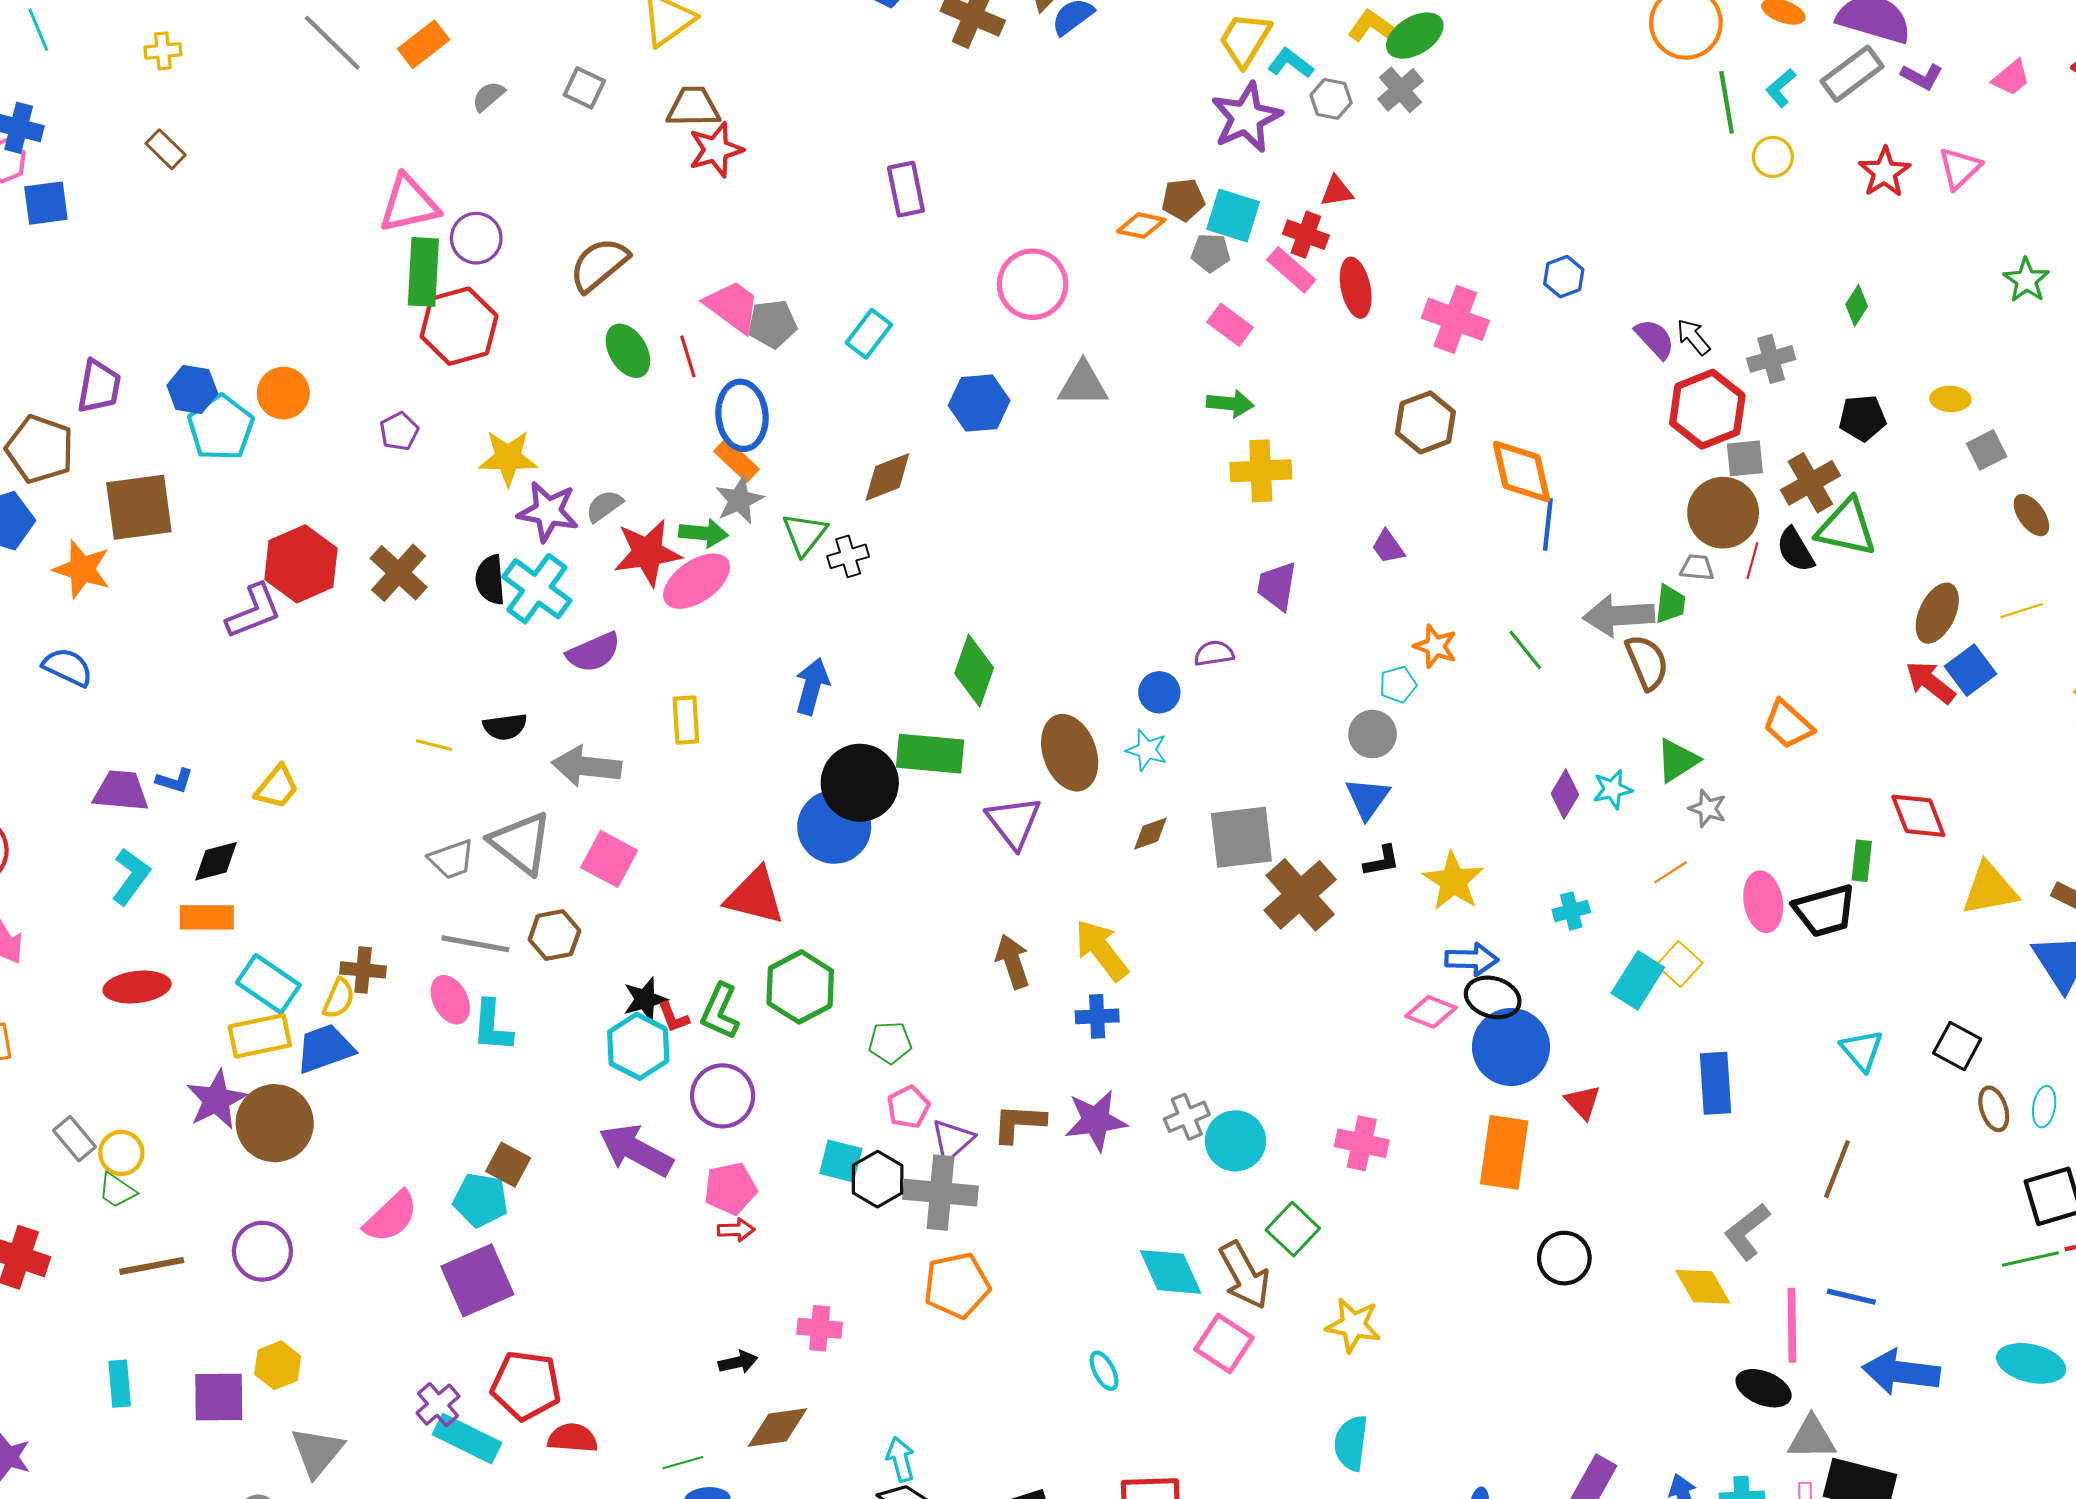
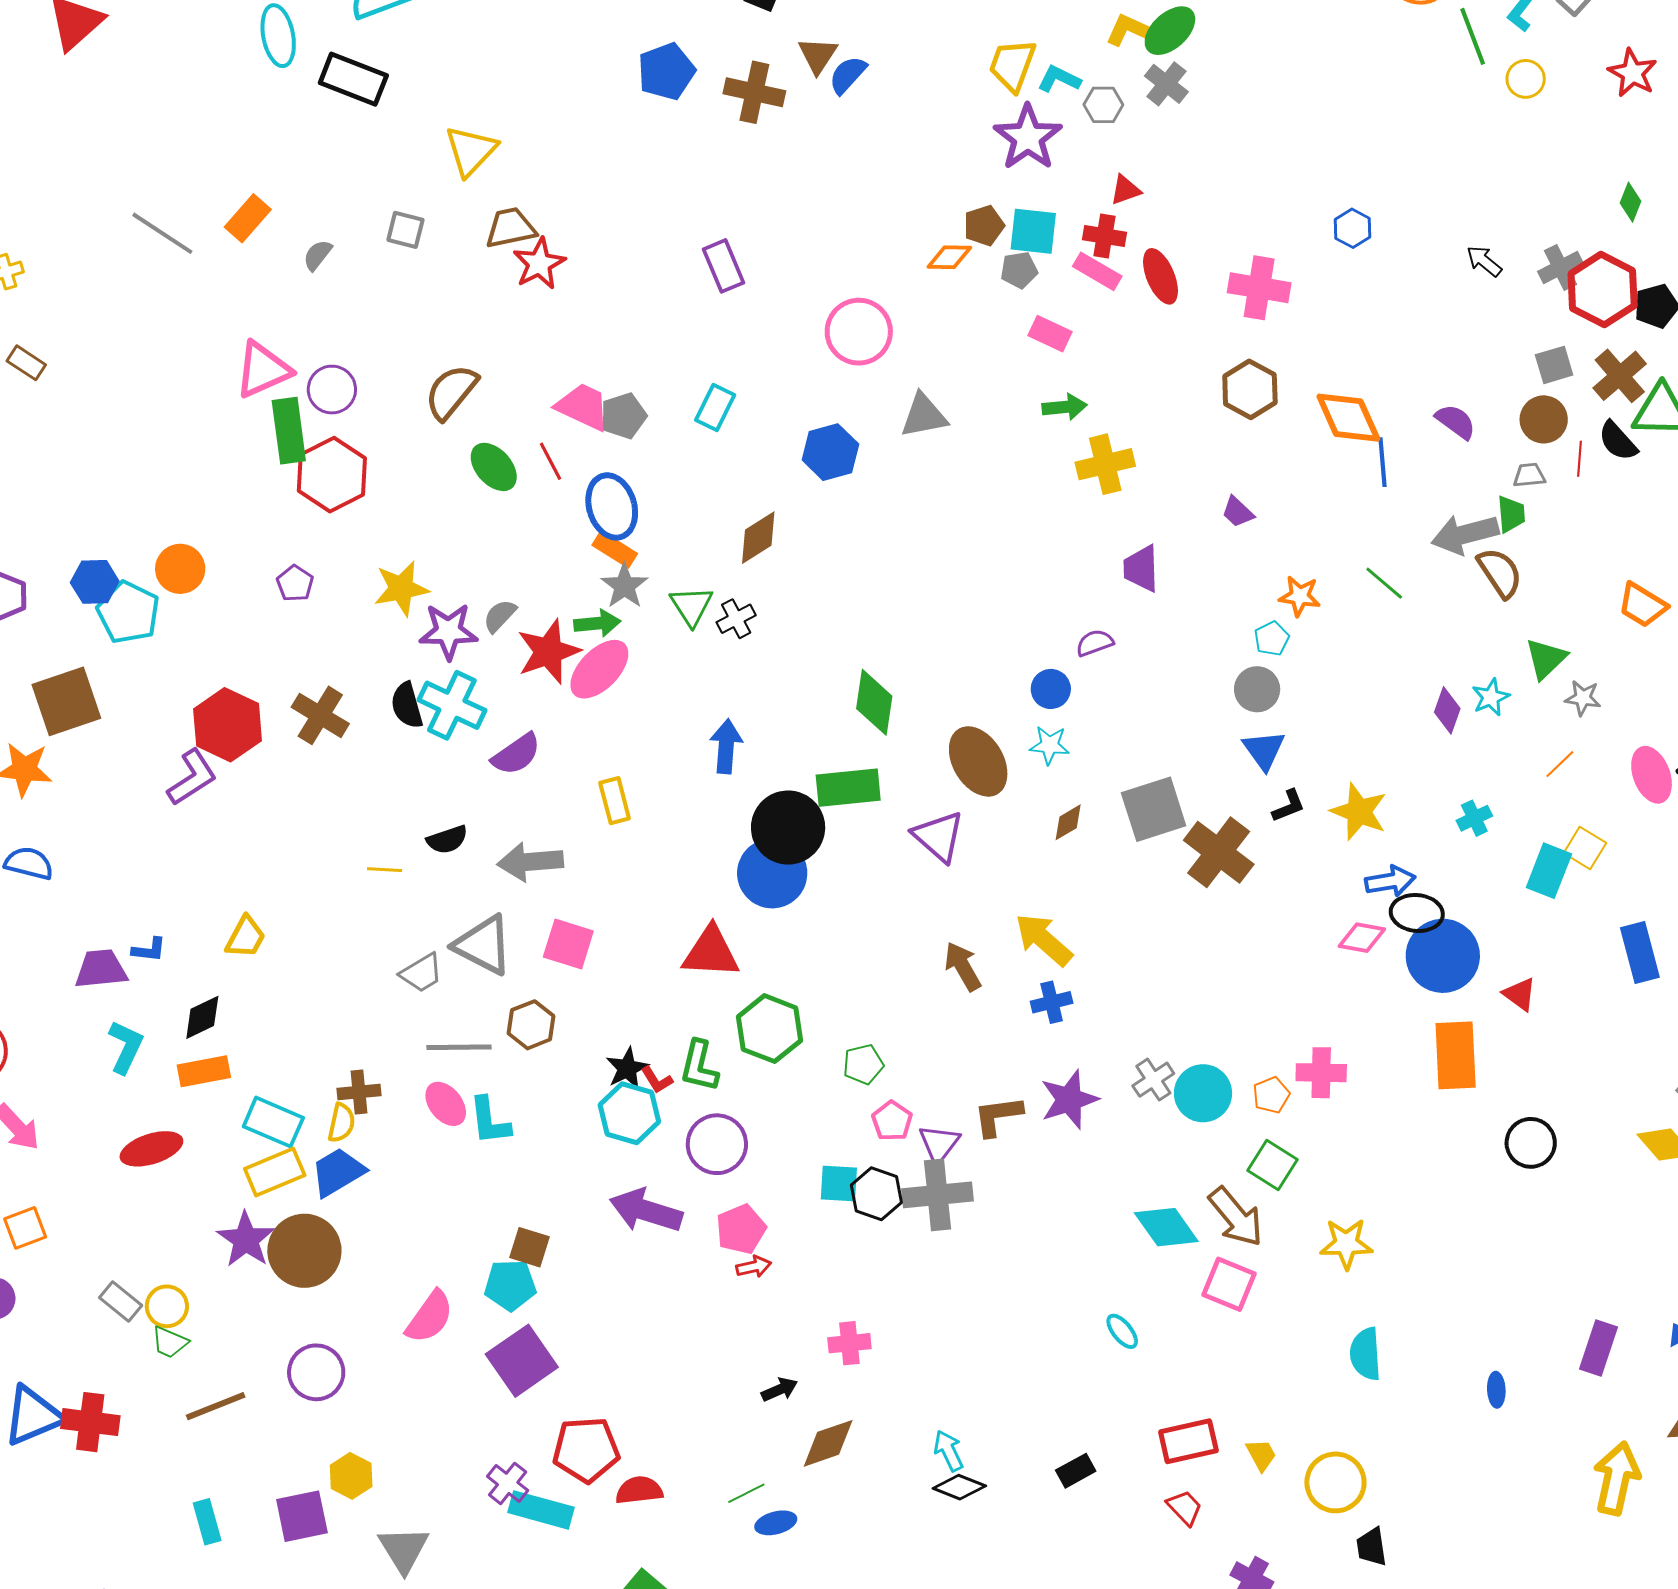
purple semicircle: (1655, 339) -> (1456, 422), moved
red hexagon: (1707, 409) -> (1603, 290), moved
brown circle: (1723, 513) -> (1544, 419), size x0.7
orange pentagon: (957, 1285) -> (1271, 1095), moved, size x0.6

